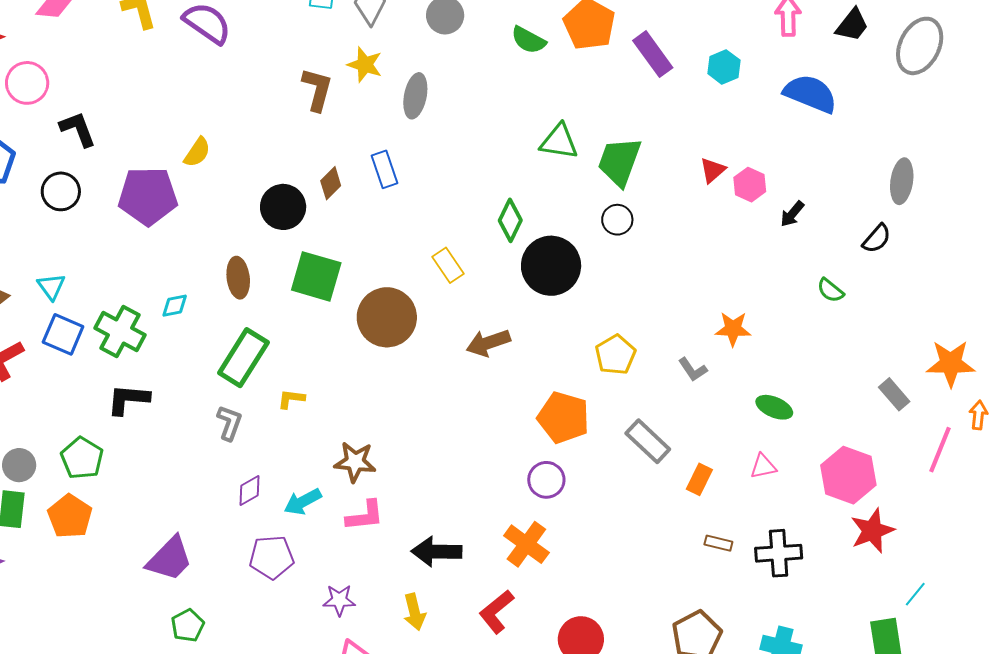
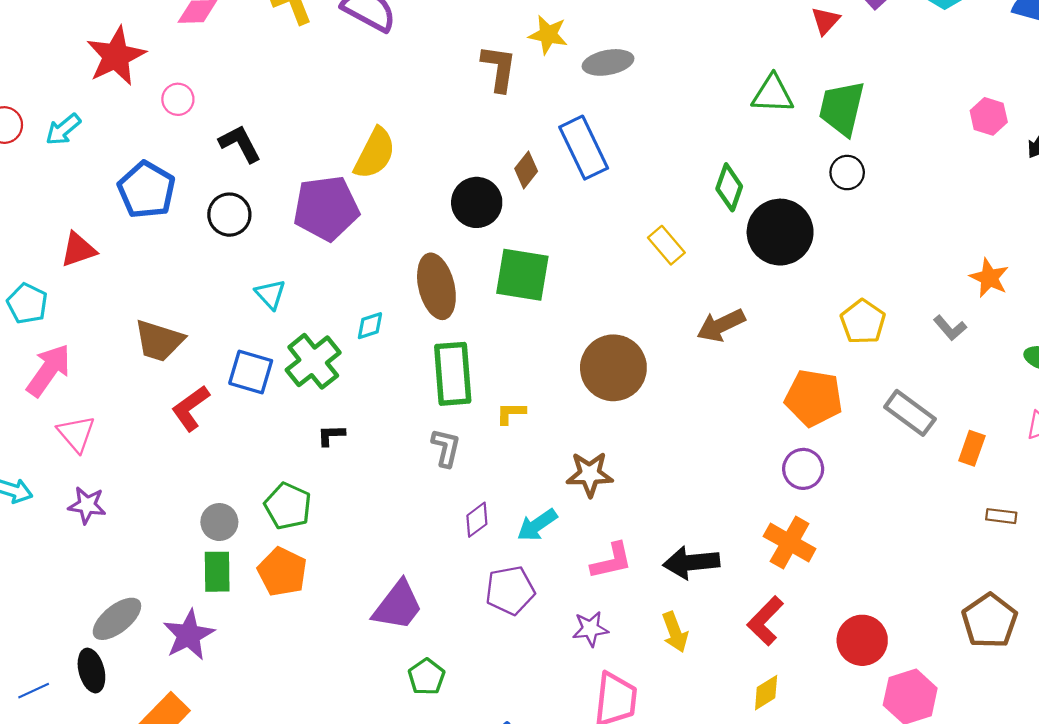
pink circle: (27, 83) -> (178, 99), size x0.7
gray ellipse: (415, 96) -> (608, 62), turned 75
yellow semicircle: (197, 152) -> (375, 153), size x1.5
blue rectangle: (384, 169) -> (584, 148), size x1.5
red triangle: (713, 170) -> (826, 21), moved
brown ellipse: (238, 278) -> (436, 286), size x1.4
cyan triangle: (51, 287) -> (270, 294), moved
brown circle: (387, 317) -> (613, 368), moved
orange star: (733, 329) -> (989, 278), turned 30
green cross: (120, 332) -> (313, 361), turned 30
green rectangle: (243, 358) -> (453, 374), turned -30
black L-shape: (128, 399) -> (331, 435), size x0.6
pink L-shape: (365, 516) -> (611, 561), moved

